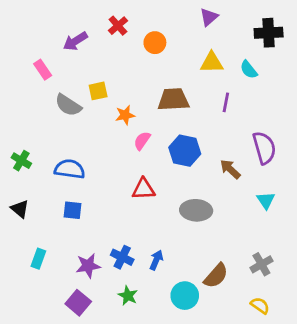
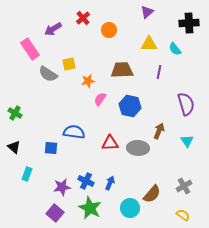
pink rectangle: (43, 70) -> (30, 49), size x1.5
blue semicircle: (70, 169) -> (74, 132), moved
brown arrow: (230, 169) -> (159, 131), moved, turned 70
red triangle: (144, 189) -> (110, 143), moved
cyan rectangle: (38, 259) -> (27, 174), moved
green star: (128, 296) -> (90, 208), size x1.6

